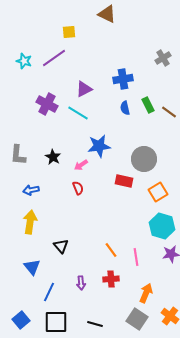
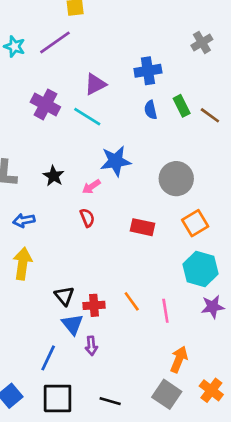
red rectangle: (124, 181) -> (143, 227), moved
blue triangle: (32, 267) -> (72, 324), moved
red cross: (111, 279) -> (94, 305), moved

